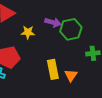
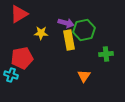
yellow rectangle: (53, 69) -> (69, 40), moved

